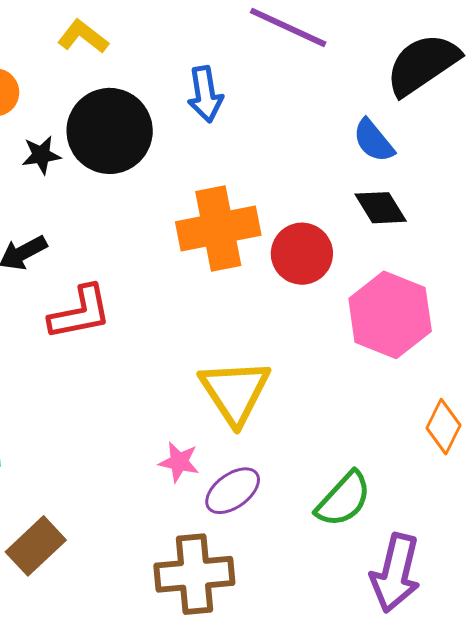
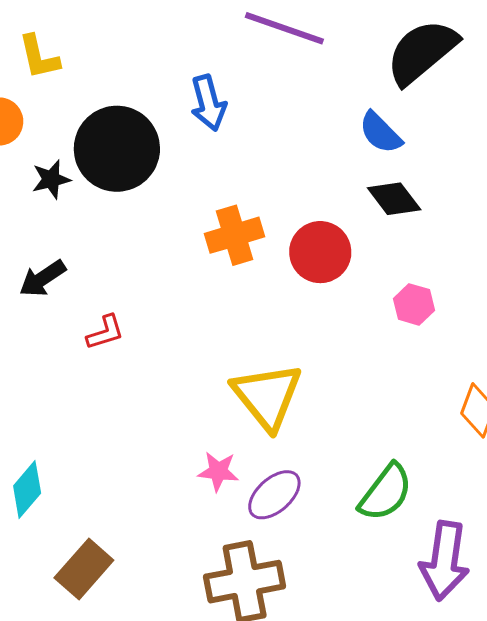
yellow L-shape: (83, 37) -> (39, 57), moved, turned -135
orange cross: (218, 228) -> (235, 235), size x0.7
red L-shape: (80, 313) -> (105, 332), size x0.6
pink hexagon: (390, 315) -> (414, 304), size x0.5

